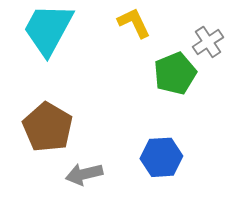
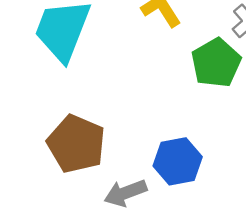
blue hexagon: (161, 157) -> (178, 161), moved

